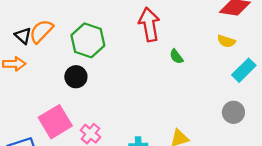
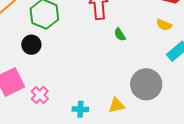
gray circle: (233, 112) -> (146, 84), moved, size x1.6

